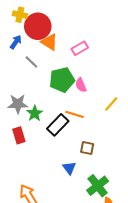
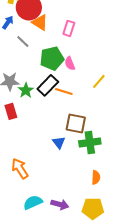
pink rectangle: (80, 48) -> (69, 28), turned -42
black rectangle: (58, 125) -> (48, 85), moved
brown square: (87, 148) -> (76, 123), size x1.5
green cross: (98, 186) -> (90, 142), moved, turned 30

